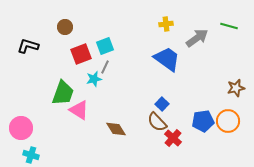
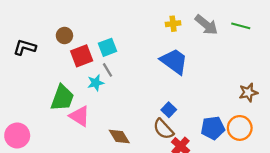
brown circle: (65, 27) -> (64, 36), moved
gray arrow: (197, 38) -> (206, 25), moved, turned 75
gray line: (105, 67) -> (107, 70), turned -56

